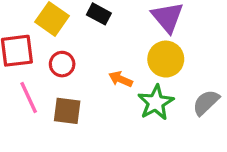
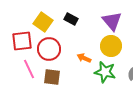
red circle: (62, 64) -> (49, 49), size x1.5
green star: (156, 103) -> (105, 72), turned -30

